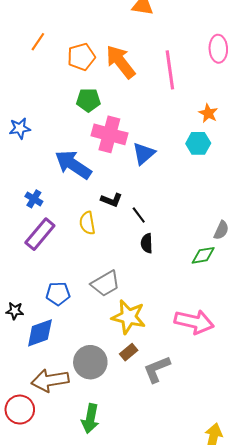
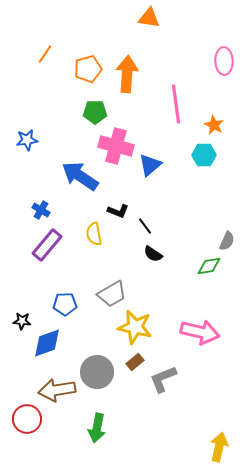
orange arrow: (121, 62) -> (127, 74), turned 42
pink line: (170, 70) -> (176, 104), moved
black semicircle: (147, 243) -> (153, 254), turned -54

